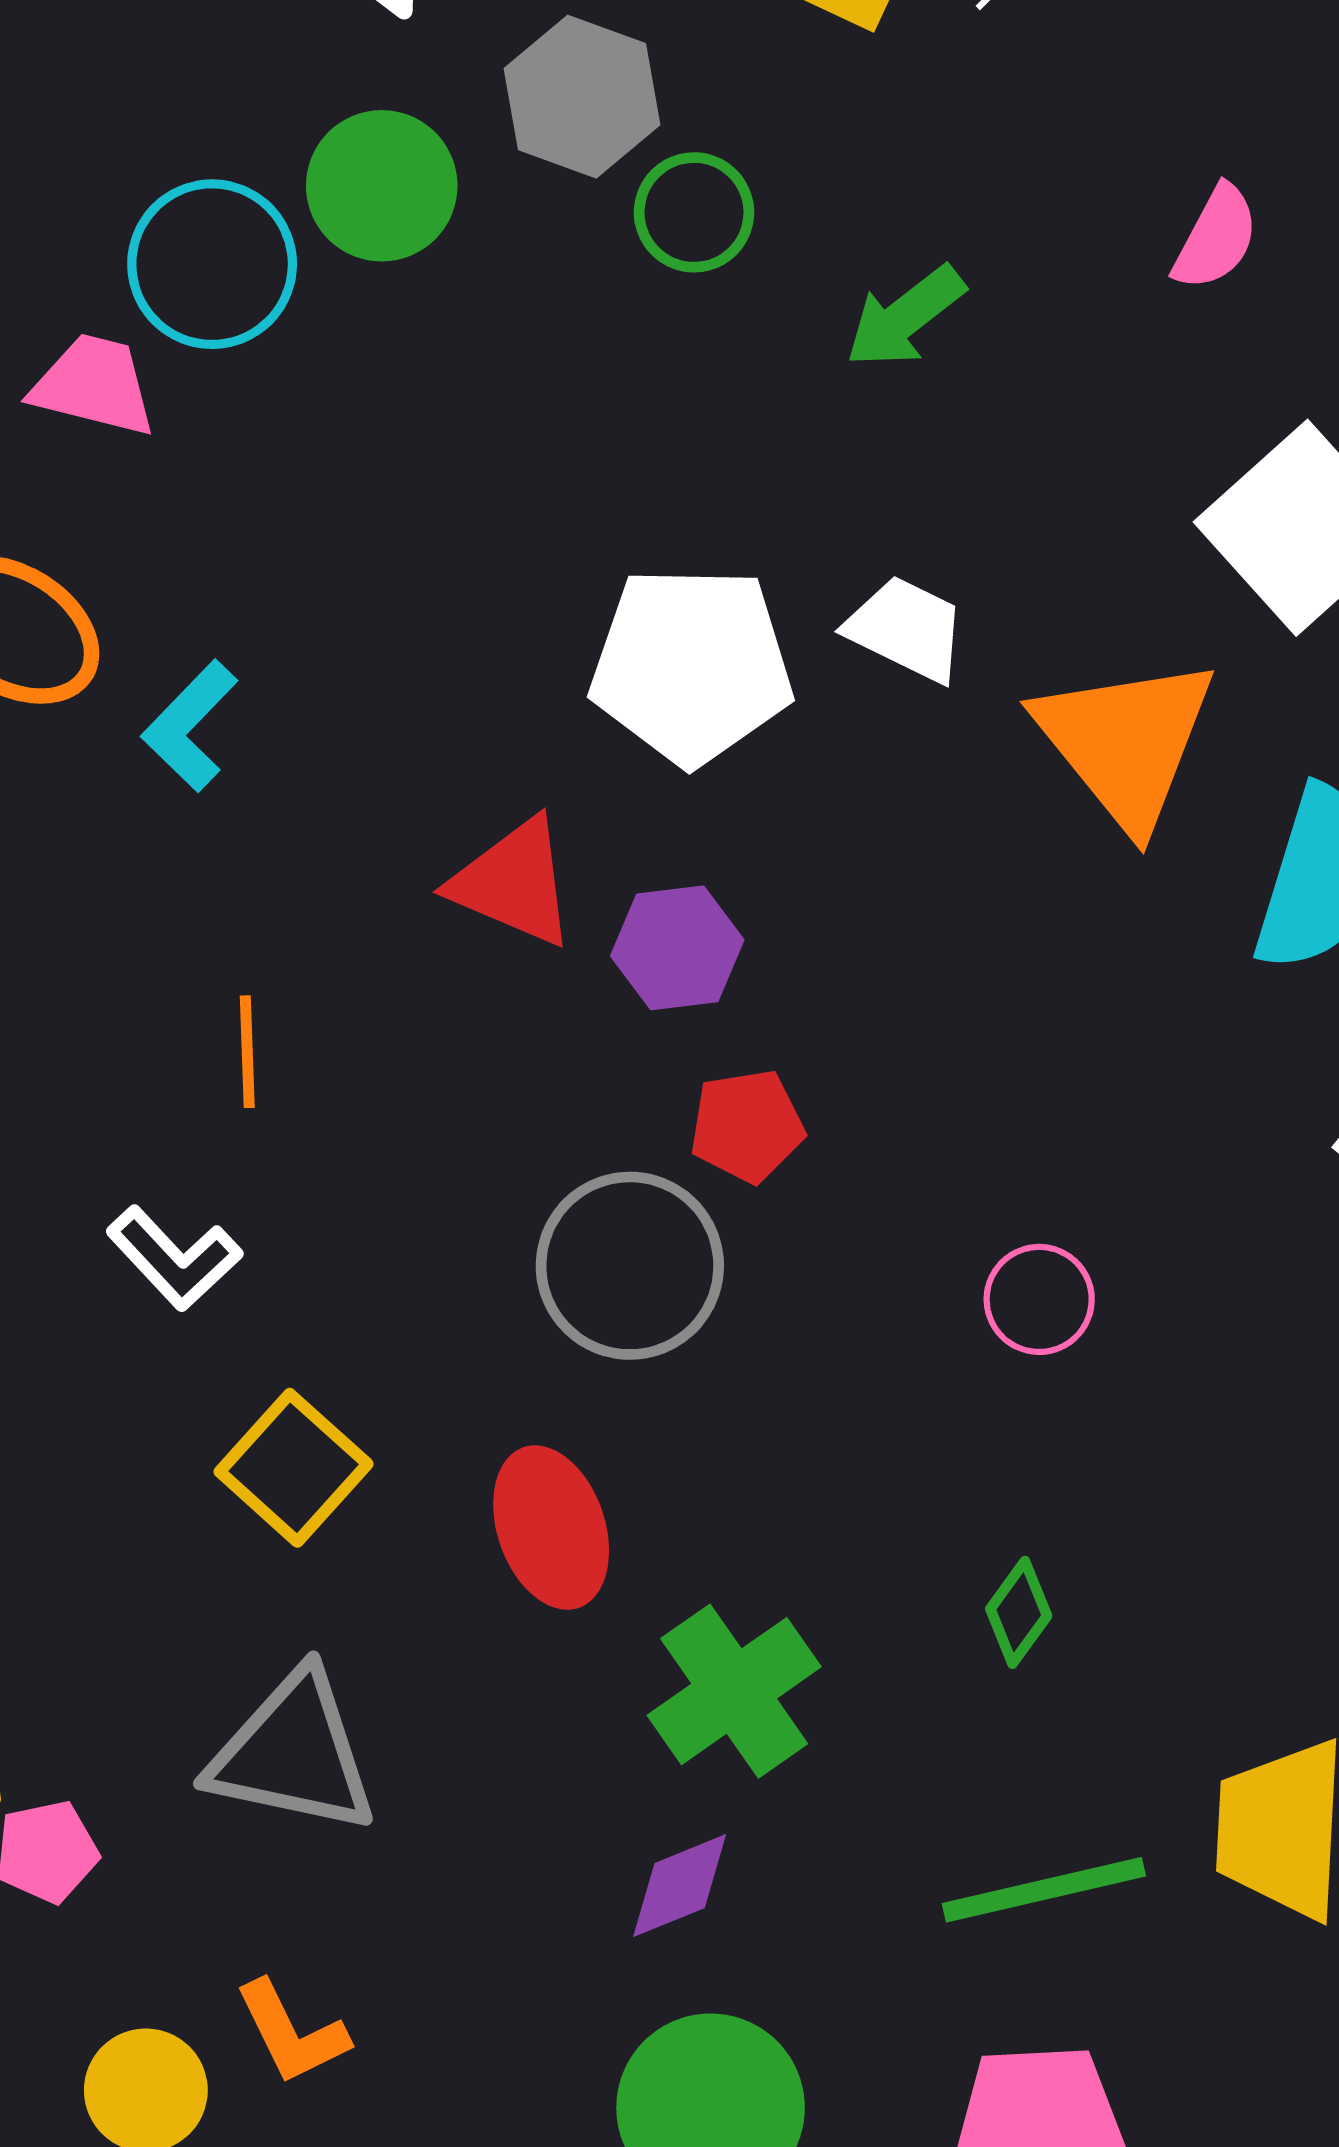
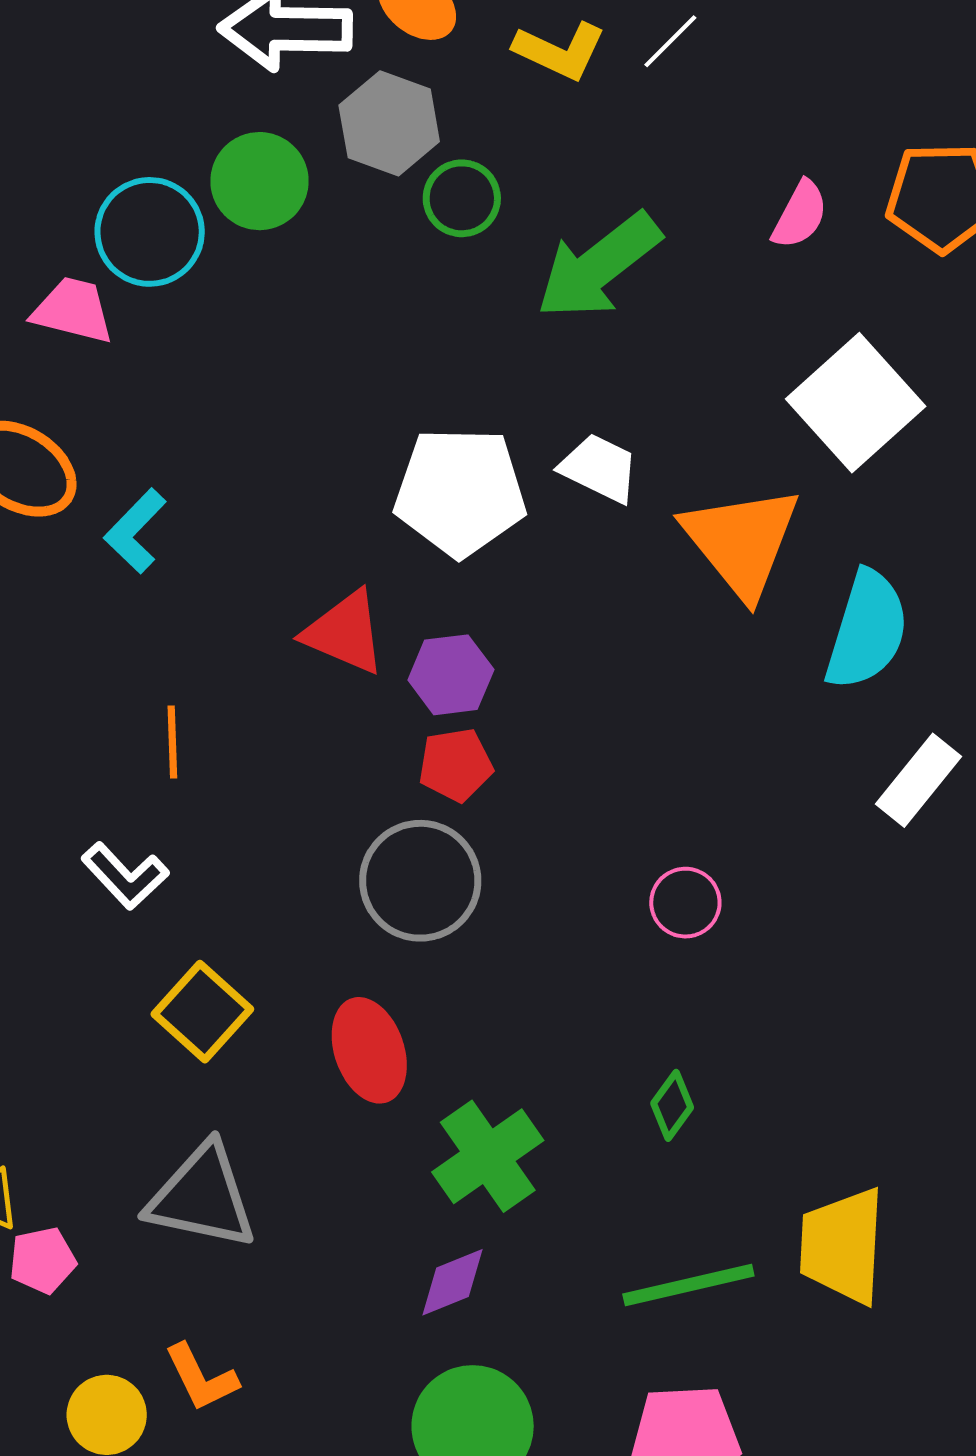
green arrow: (905, 317) -> (598, 266), size x1.6
red pentagon: (747, 1126) -> (456, 765), moved

